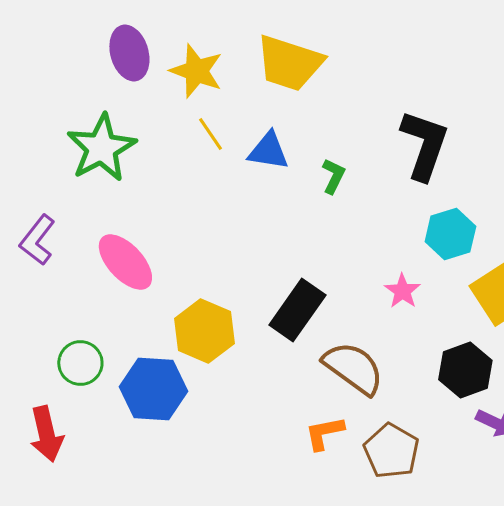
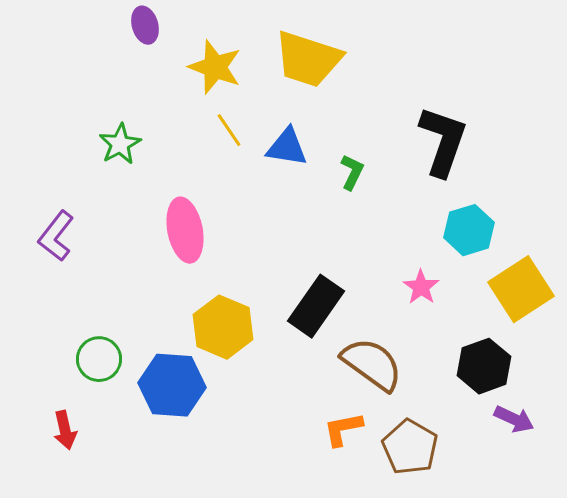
purple ellipse: (129, 53) -> (145, 25), moved, size x0.7
green star: (101, 148) -> (120, 144), size x0.6
pink ellipse: (125, 262) -> (185, 230), moved, turned 32
red arrow: (46, 434) -> (65, 430), size x0.7

